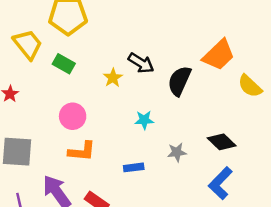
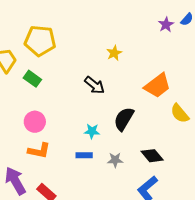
yellow star: (113, 78) -> (114, 53), moved
black semicircle: (179, 81) -> (124, 119), moved
blue rectangle: (134, 167) -> (84, 155), moved

